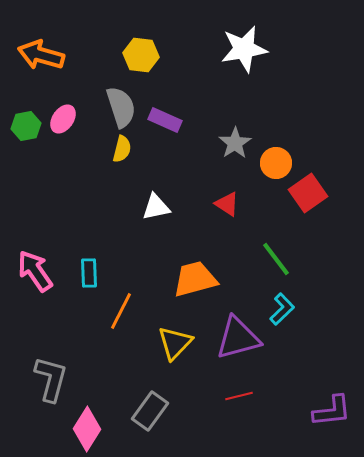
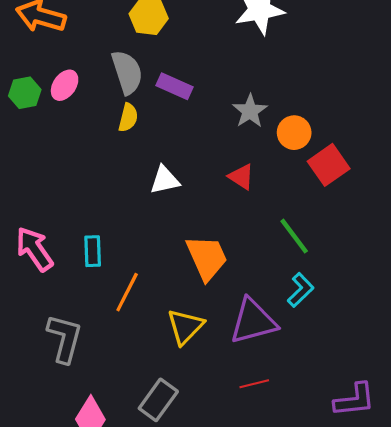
orange trapezoid: (195, 279) -> (207, 258), turned 81
gray L-shape: (51, 379) -> (65, 338), moved

